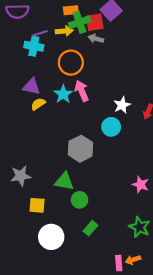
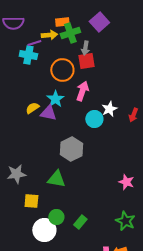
red square: (95, 22) -> (86, 61), moved
yellow arrow: (64, 31) -> (49, 35), moved
gray arrow: (96, 39) -> (85, 48), turned -96
purple triangle: (32, 87) -> (48, 113), moved
pink arrow: (82, 91) -> (82, 91), moved, turned 42
cyan circle: (111, 127) -> (94, 119), moved
green circle: (80, 200) -> (56, 217), moved

